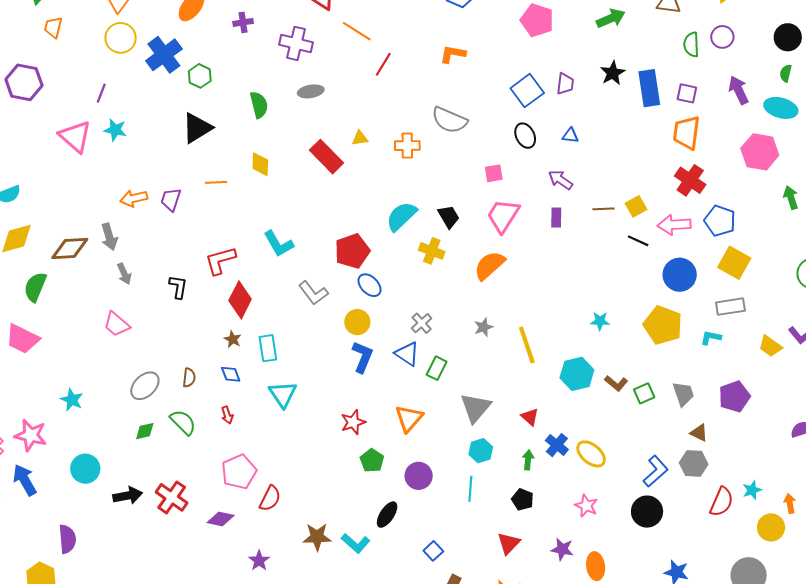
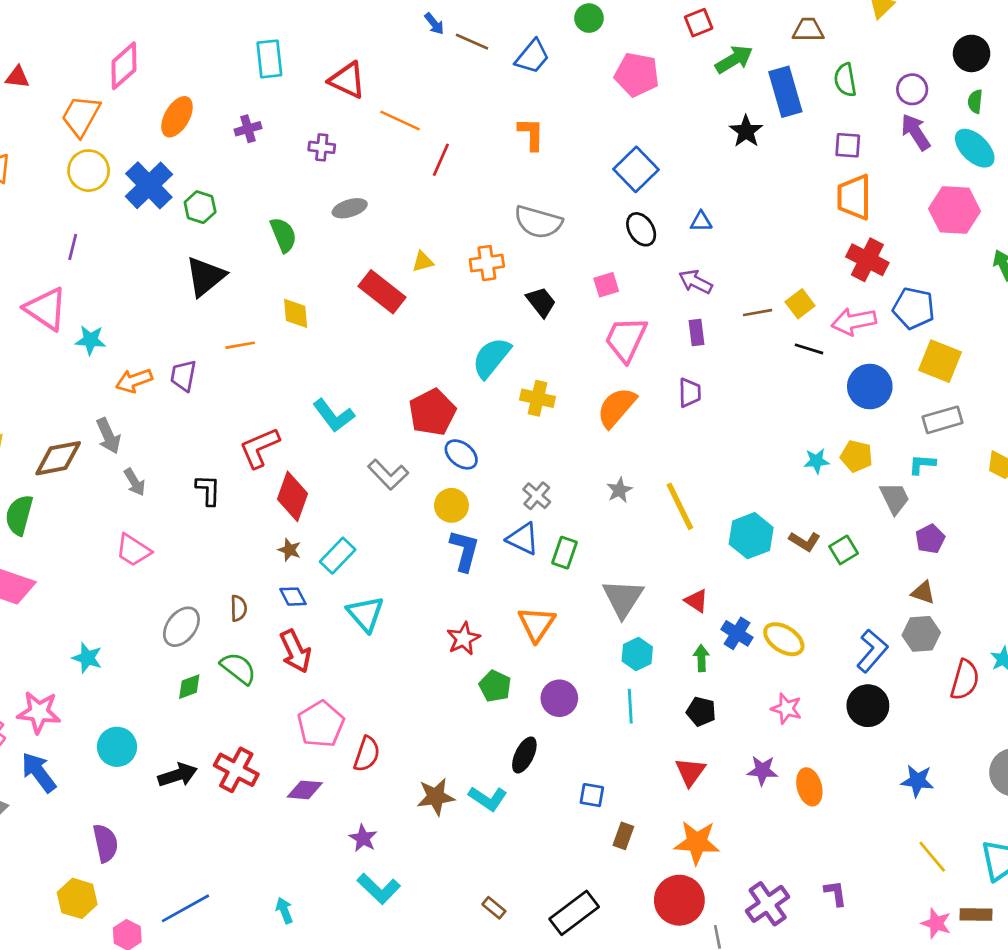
purple circle: (722, 37) -> (912, 89), moved
purple cross: (296, 43) -> (322, 147), size x0.6
orange L-shape: (453, 54) -> (531, 134), turned 88
purple trapezoid: (565, 84) -> (690, 393), moved
blue rectangle: (649, 88) -> (785, 92), moved
cyan ellipse: (781, 108) -> (975, 148), turned 36
cyan star: (115, 130) -> (90, 340), moved
black trapezoid: (449, 217) -> (541, 302), moved
cyan star: (600, 321) -> (816, 461), moved
yellow pentagon: (663, 325) -> (856, 456), size x0.6
cyan rectangle: (268, 348) -> (338, 556), turned 60
gray trapezoid: (683, 394) -> (895, 498), moved
purple pentagon: (734, 397) -> (930, 539), moved, size x0.7
red arrow: (227, 415) -> (295, 651), size x1.8
blue square: (433, 551) -> (592, 795), turned -30

